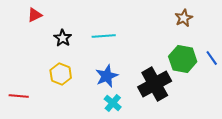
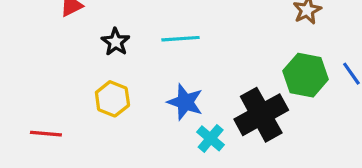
blue star: (107, 76) -> (185, 102), turned -30
cyan cross: (113, 103) -> (211, 138), moved

